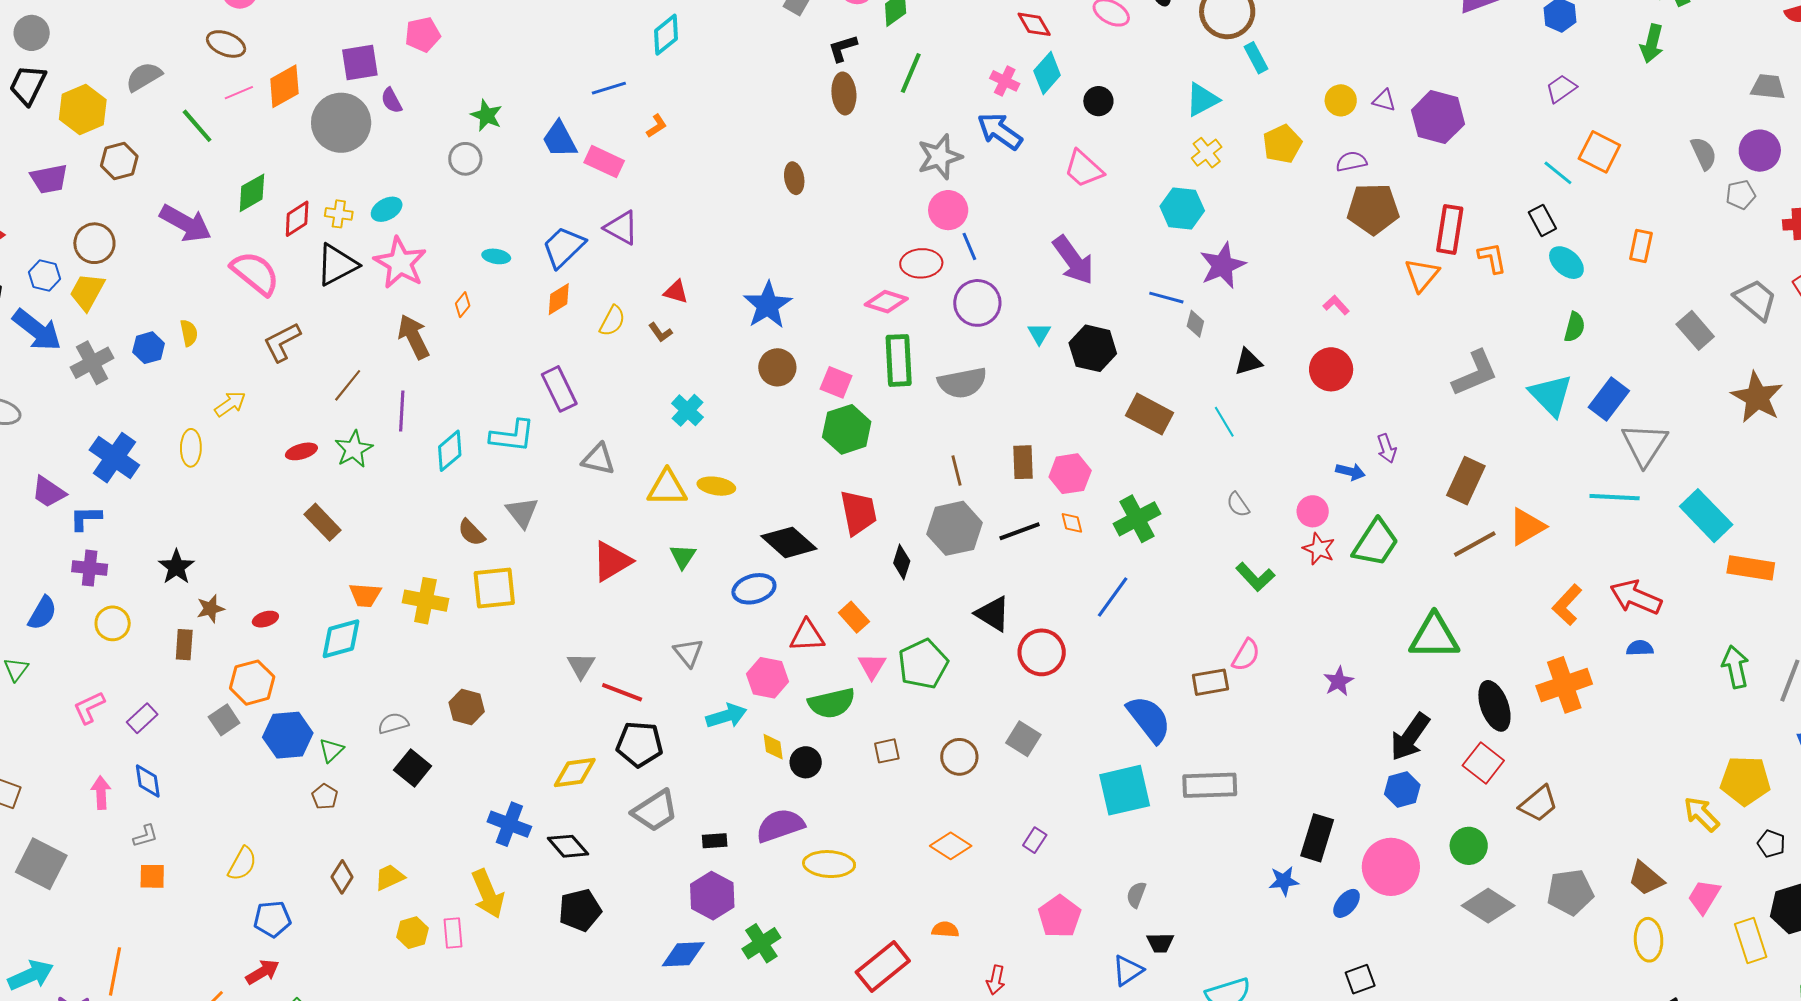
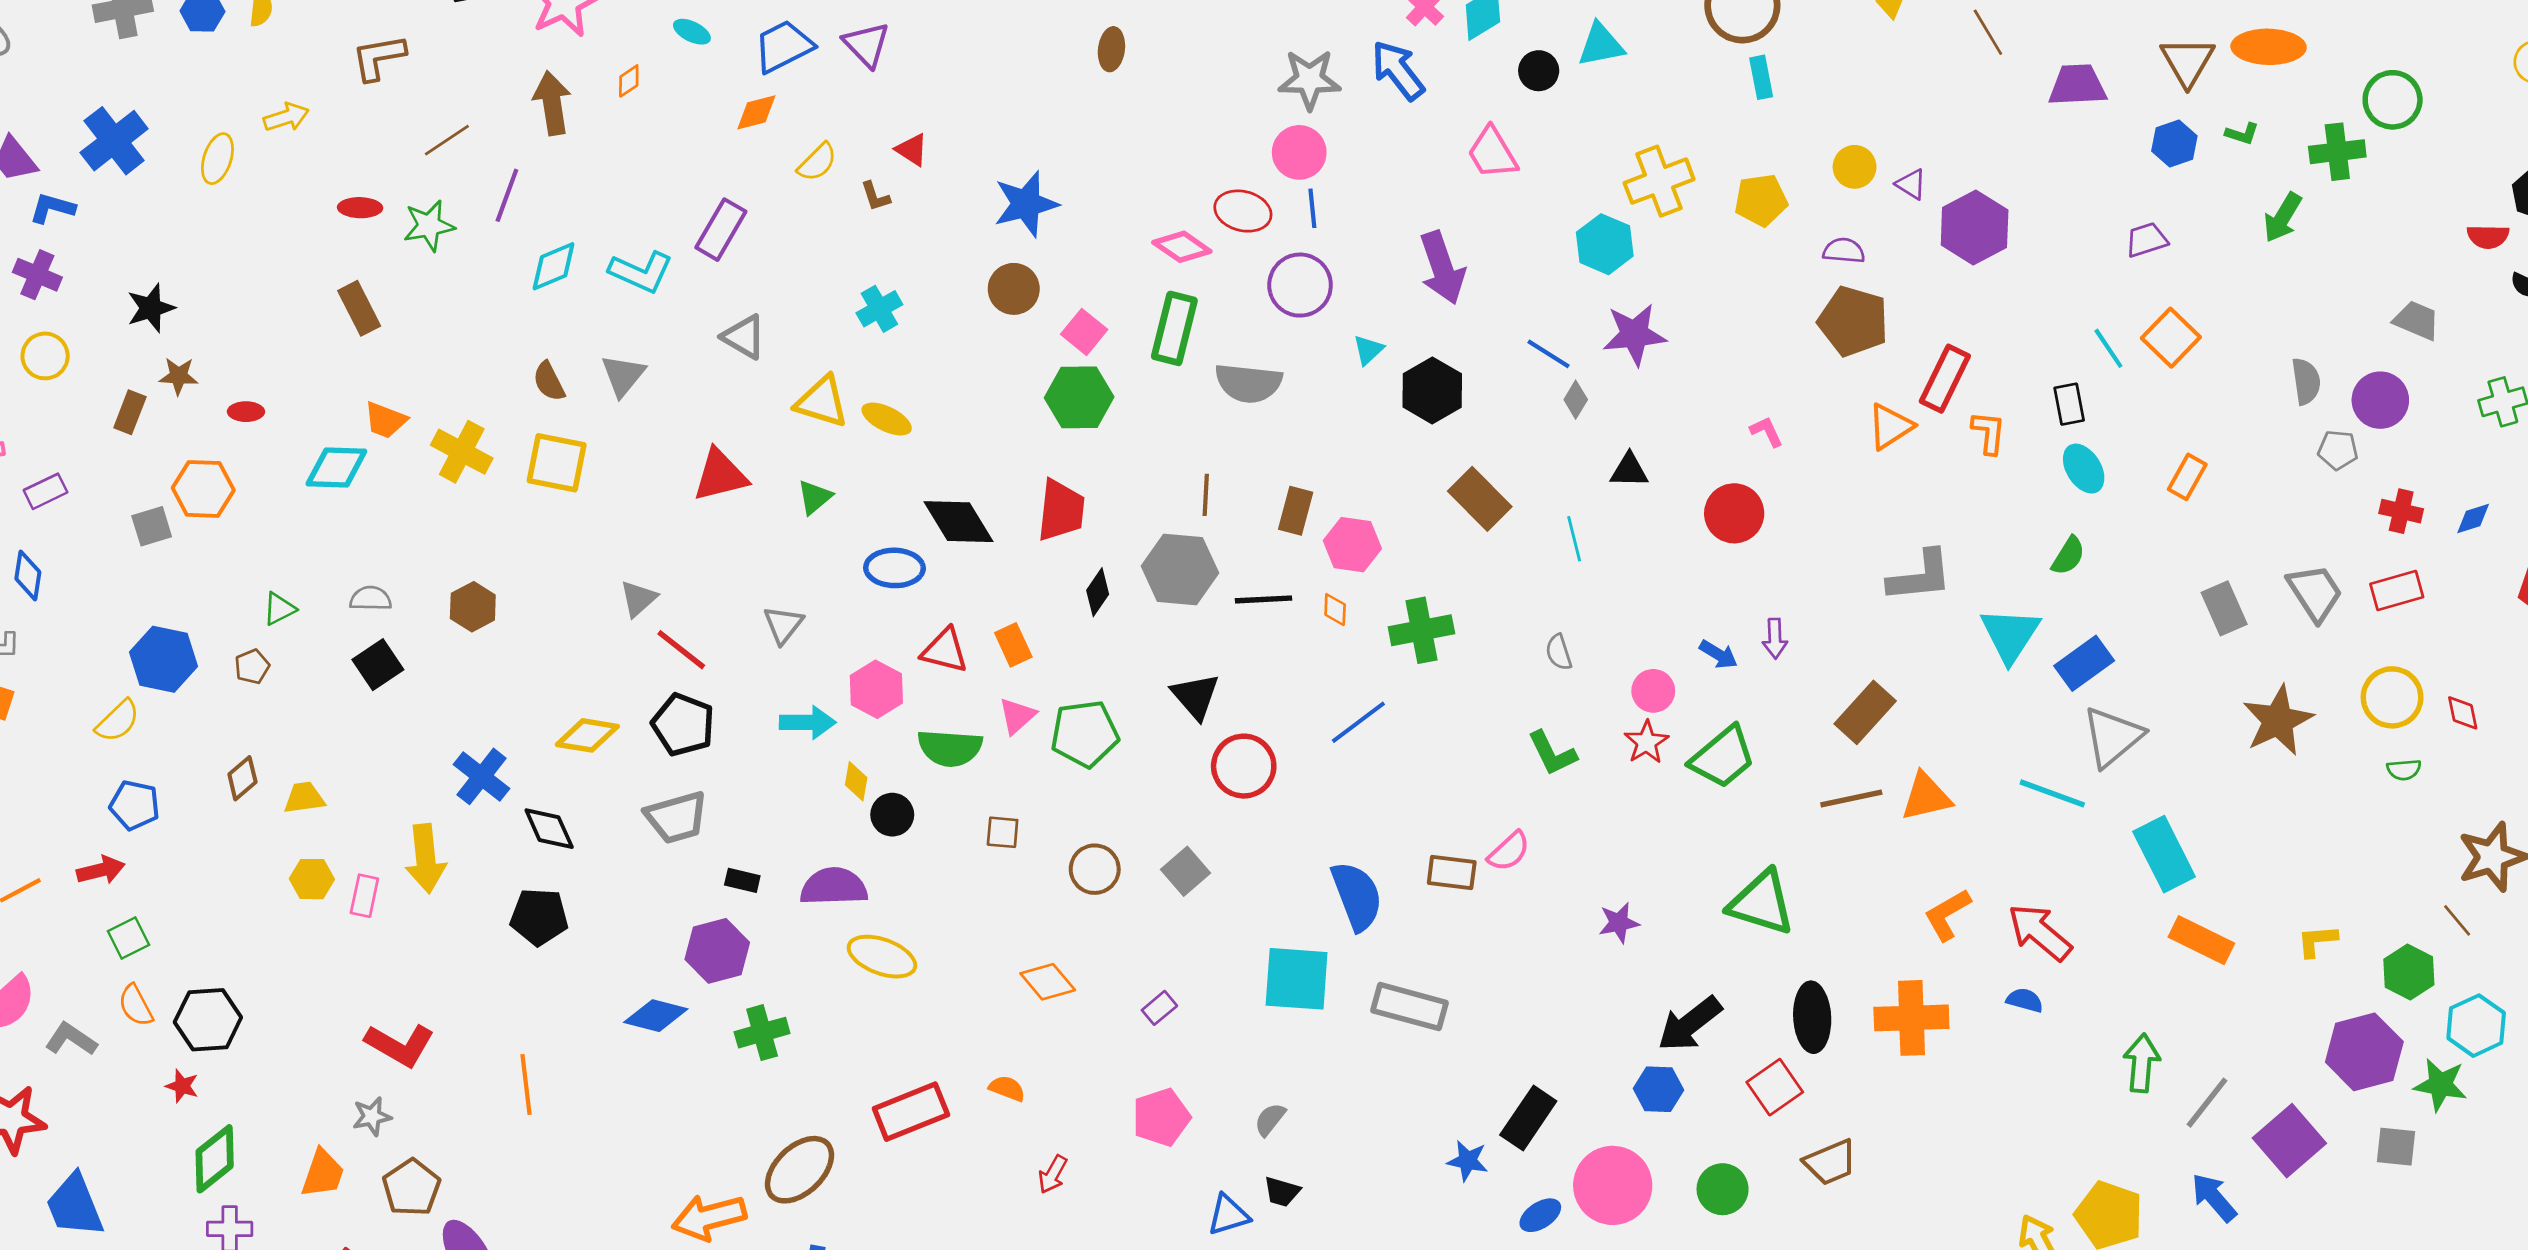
cyan triangle: (1202, 100) -> (1601, 45), moved
yellow cross: (1207, 153) -> (1659, 181), size x1.6
purple rectangle: (559, 389) -> (721, 230), turned 39
blue hexagon: (288, 735) -> (163, 659), moved

